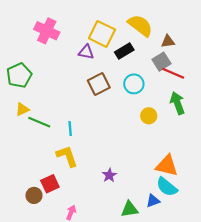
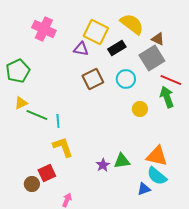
brown triangle: (168, 41) -> (158, 39), turned 32
gray square: (161, 62) -> (152, 58), size x1.4
red line: (173, 73) -> (171, 80), moved
cyan line: (70, 129) -> (58, 121), moved
green triangle: (130, 209) -> (122, 161), moved

